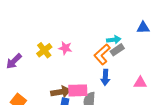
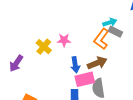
gray rectangle: (117, 50) -> (115, 32), turned 72
blue arrow: (105, 77) -> (75, 65), moved
brown arrow: (61, 92) -> (97, 63), moved

